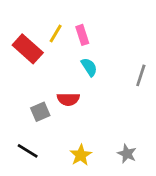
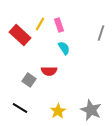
gray line: (141, 75) -> (101, 33), moved
gray square: (40, 112) -> (29, 80), turned -32
gray star: (127, 154) -> (91, 110), size x1.5

